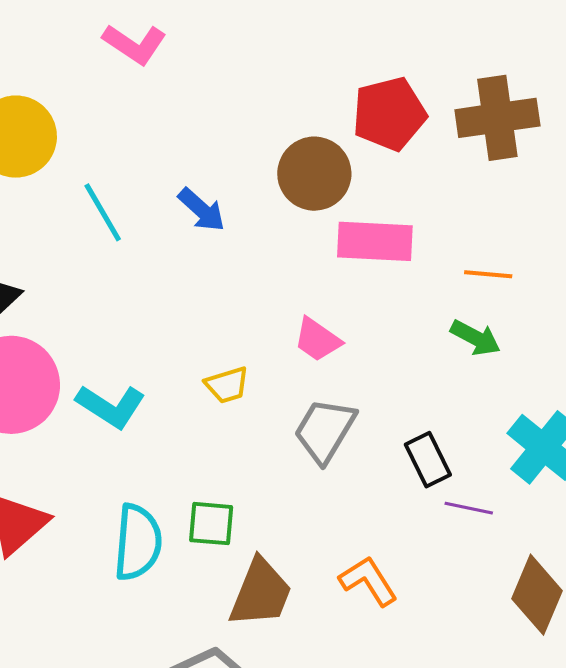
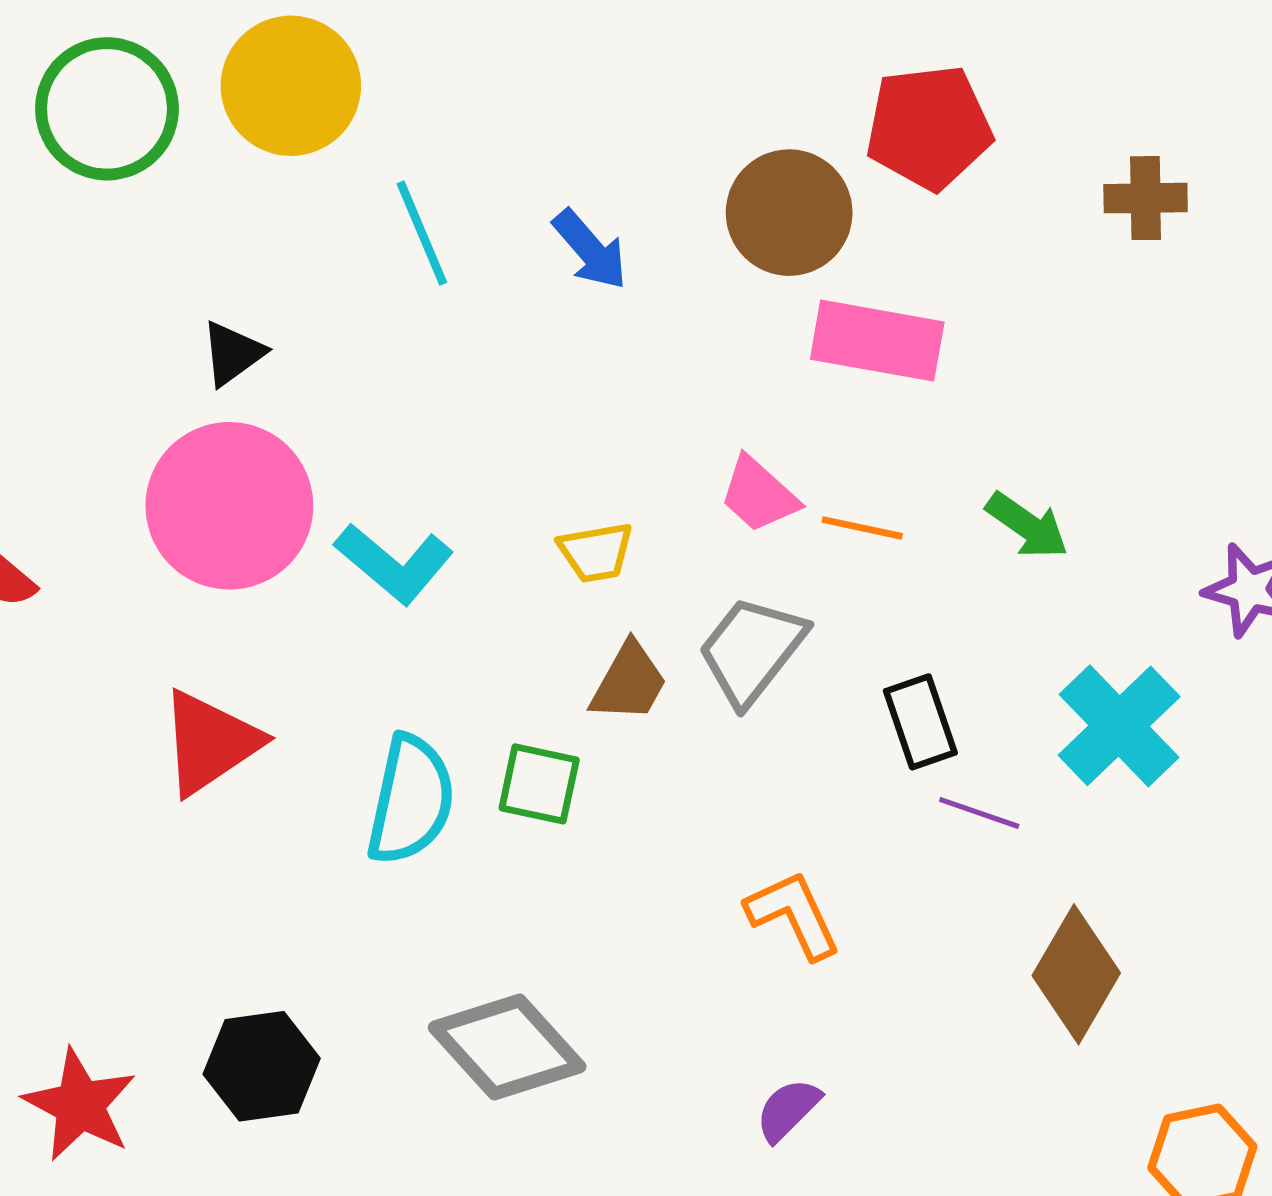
brown cross: (497, 118) -> (1146, 198), moved, size x0.6
orange line: (488, 274) -> (862, 528), moved
brown trapezoid: (261, 593) -> (629, 682), moved, size x0.7

